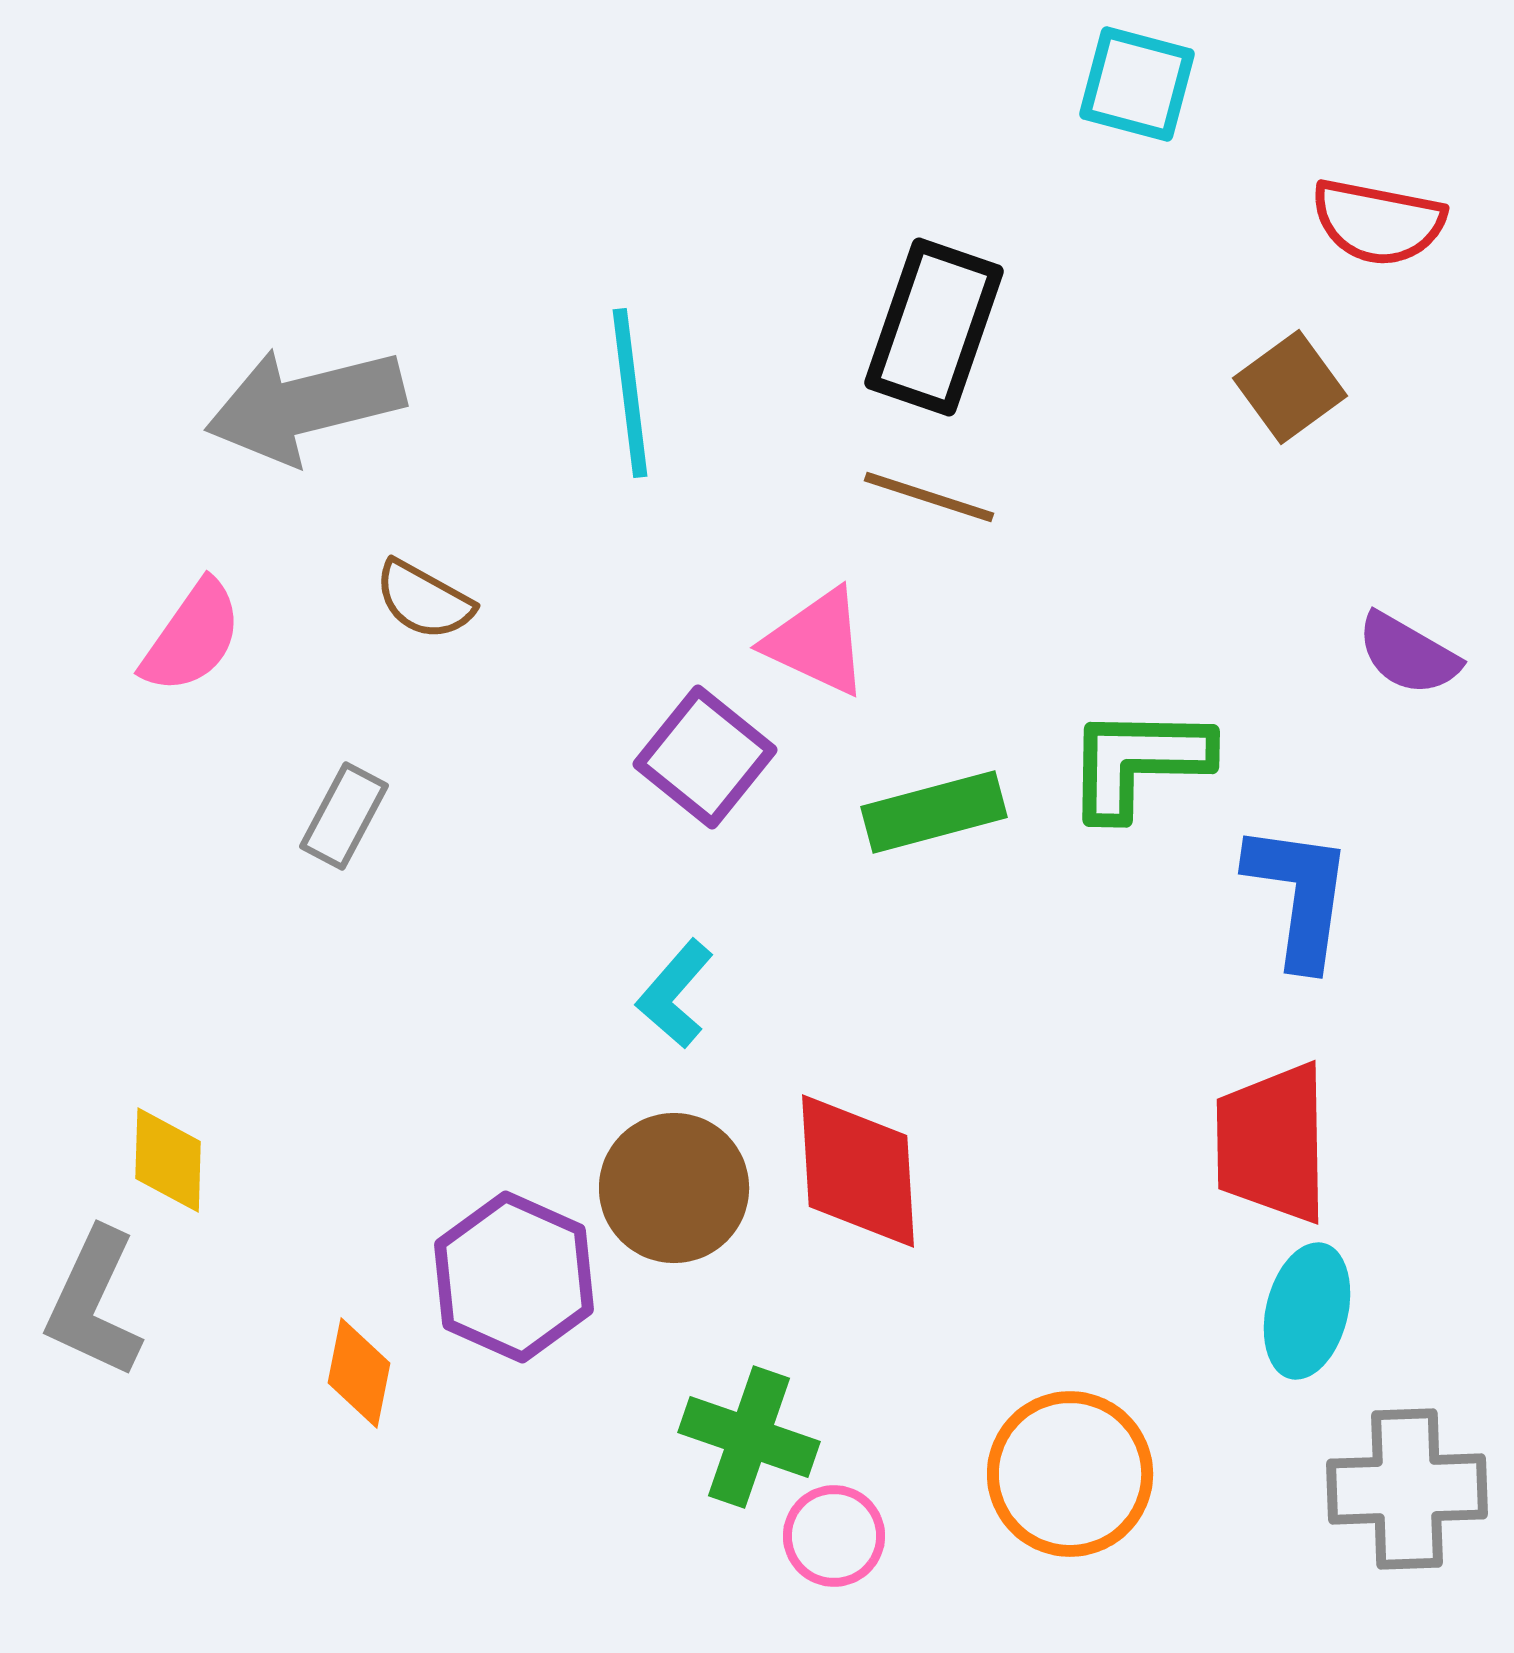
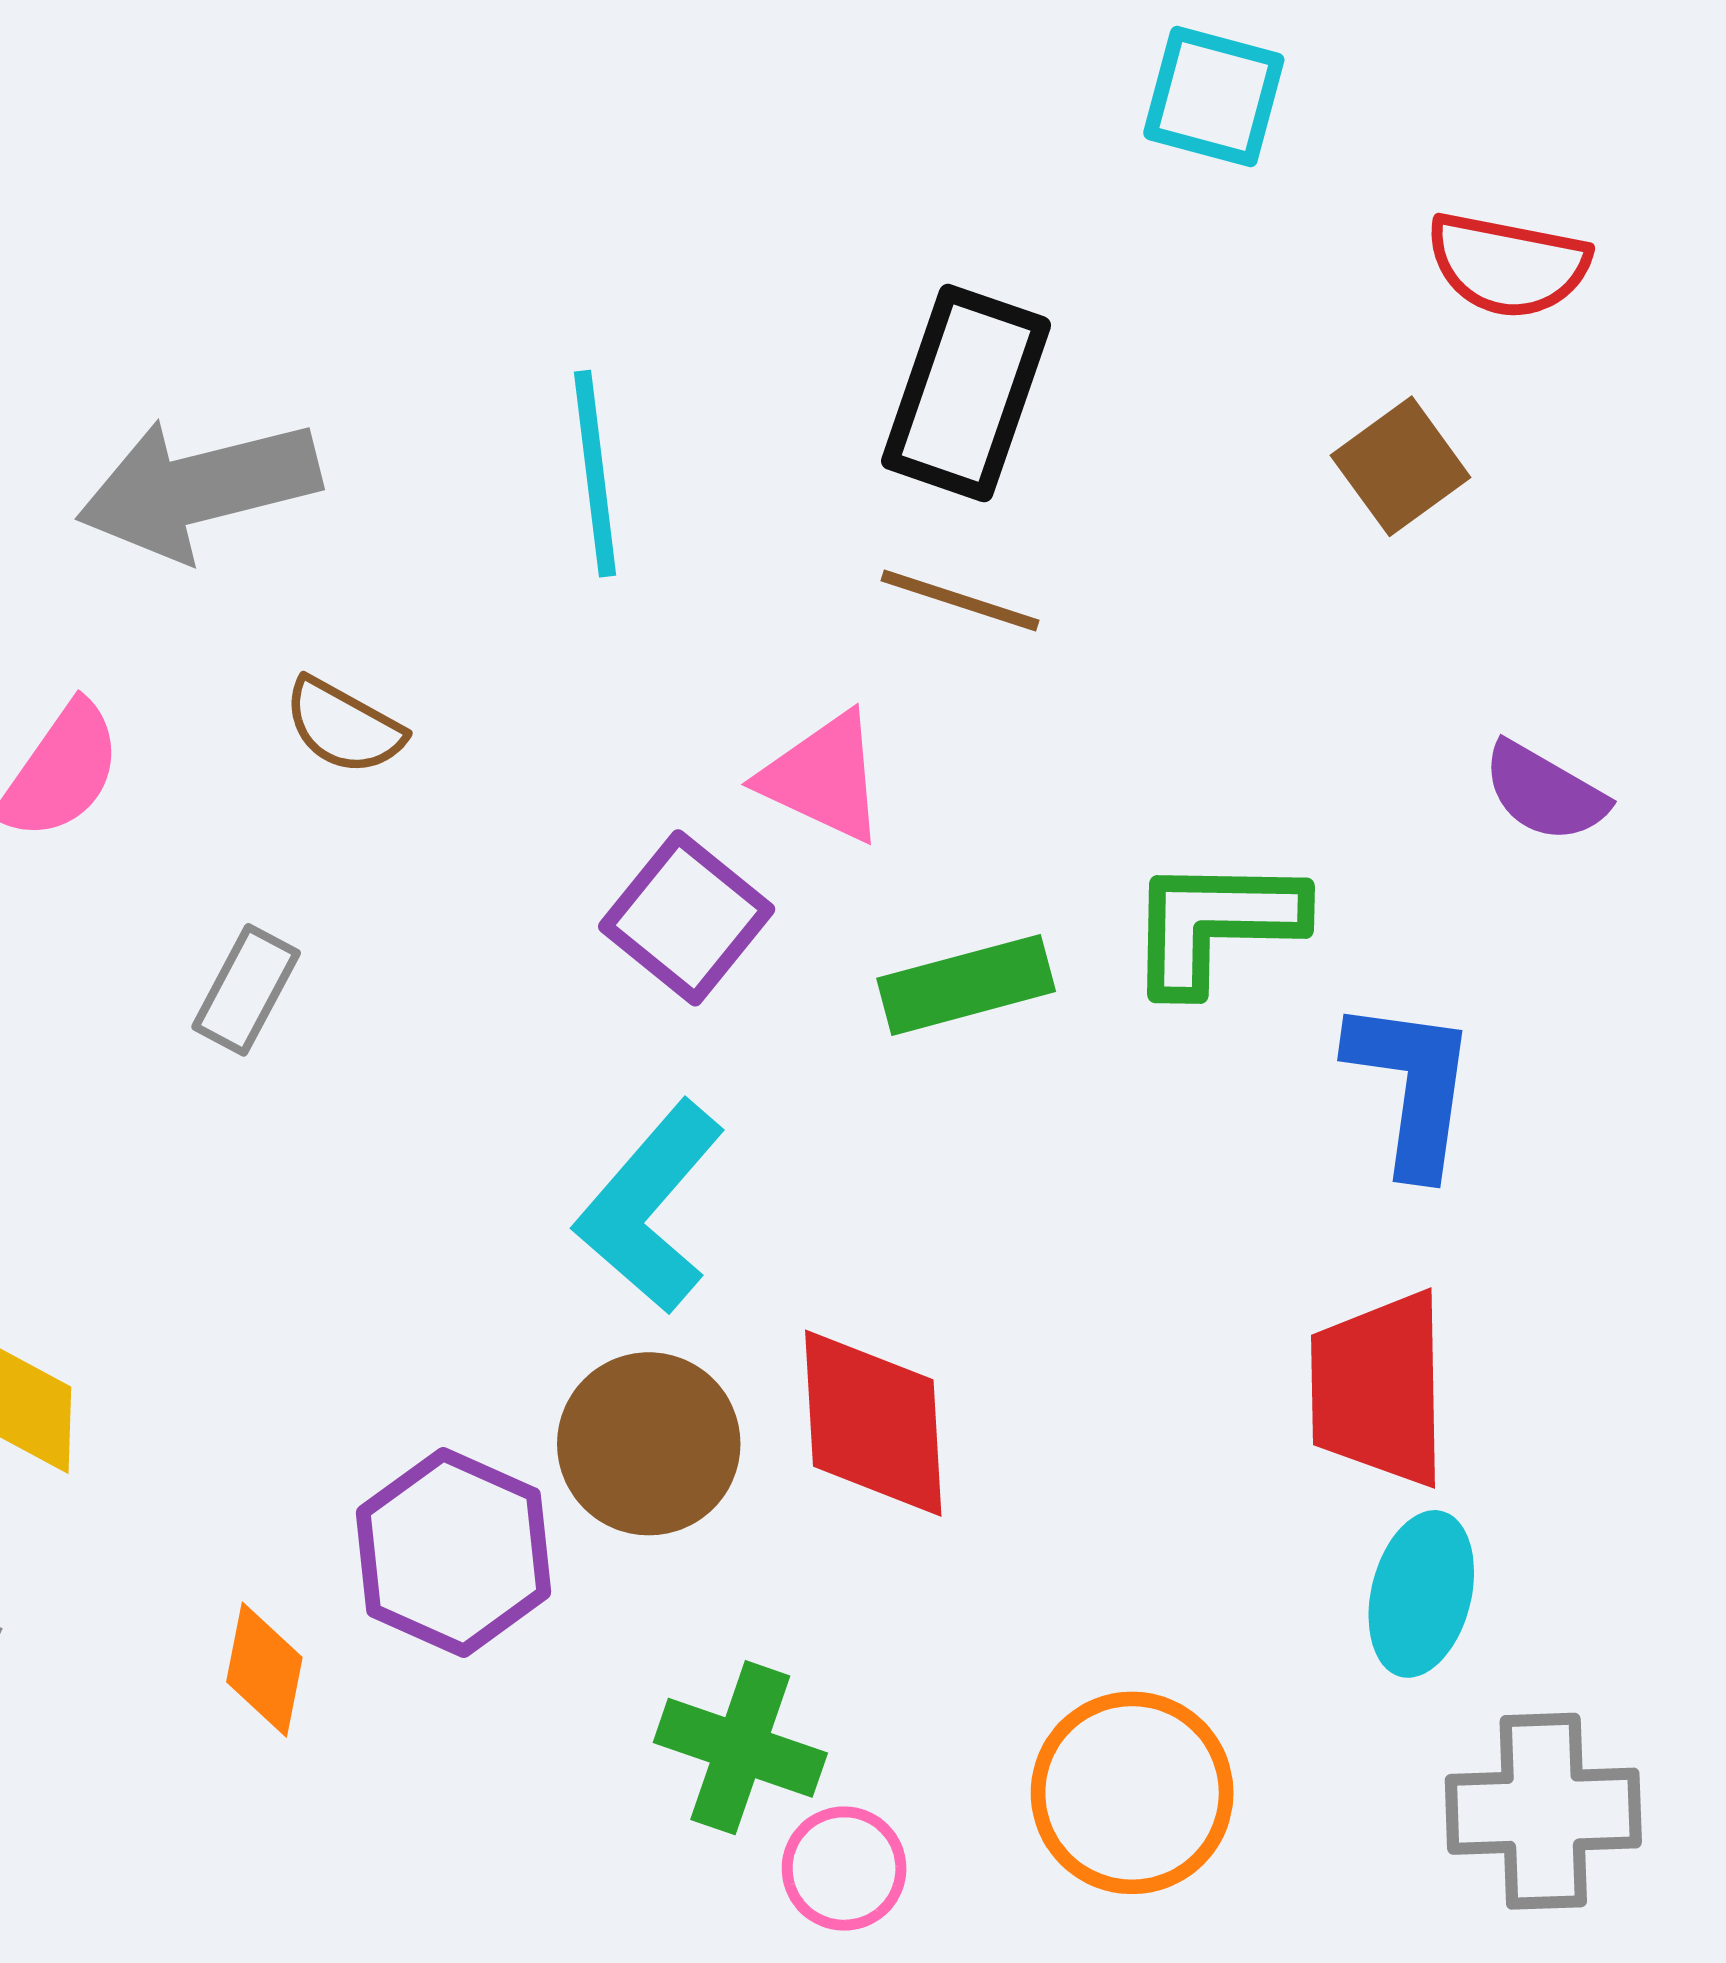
cyan L-shape: (675, 994) -> (650, 1207), size x1.6

